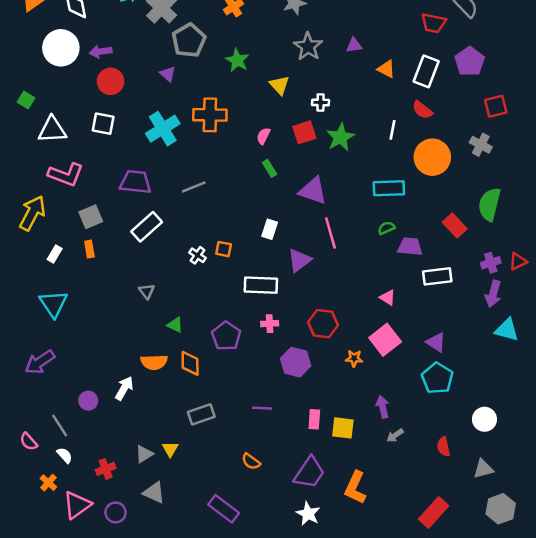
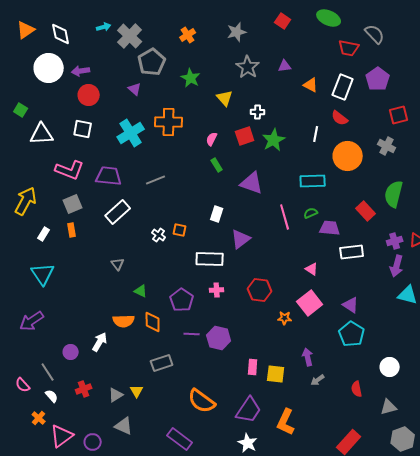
pink L-shape: (66, 175) -> (70, 170), moved
pink line: (330, 233) -> (285, 217), moved
purple hexagon: (296, 362) -> (219, 338), moved
purple line: (262, 408) -> (192, 334), moved
orange semicircle: (251, 462) -> (202, 401), size x1.8
red cross: (106, 469) -> (84, 389), moved

